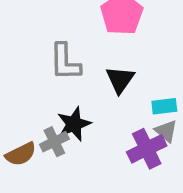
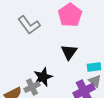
gray L-shape: (65, 62) -> (29, 25), moved, turned -35

